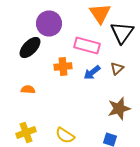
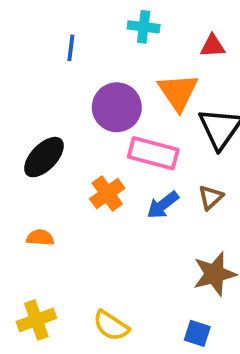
purple circle: (49, 24) -> (117, 107), moved
orange cross: (63, 66) -> (107, 193), turned -30

